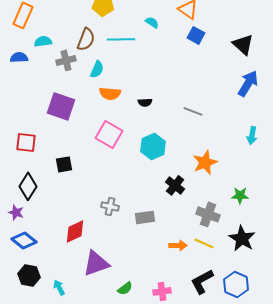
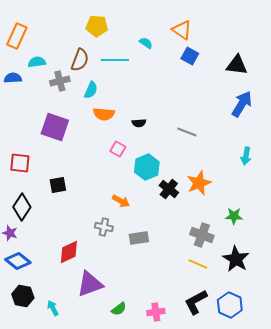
black triangle: (243, 44) -> (237, 65), turned -35
pink square: (109, 134) -> (118, 149), moved, size x0.6
black cross: (175, 185) -> (169, 189), moved
orange arrow: (178, 245) -> (121, 201), moved, turned 30

